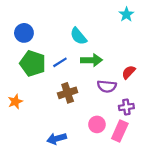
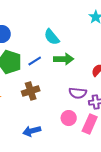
purple semicircle: (107, 86) -> (78, 93), moved
brown cross: (68, 93) -> (31, 91), moved

